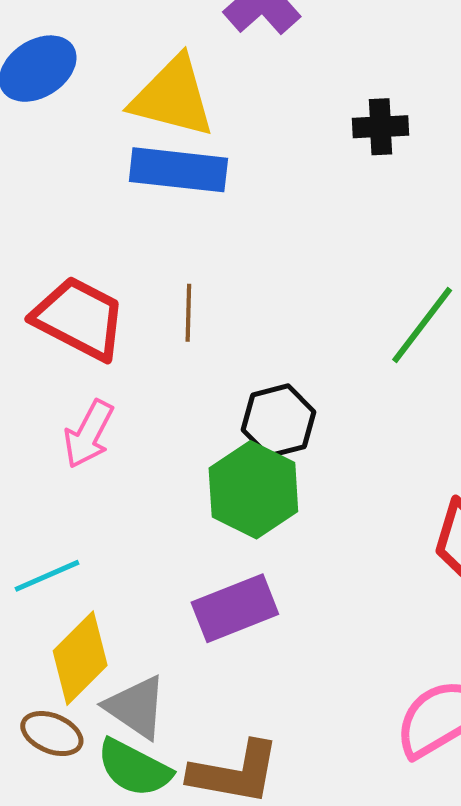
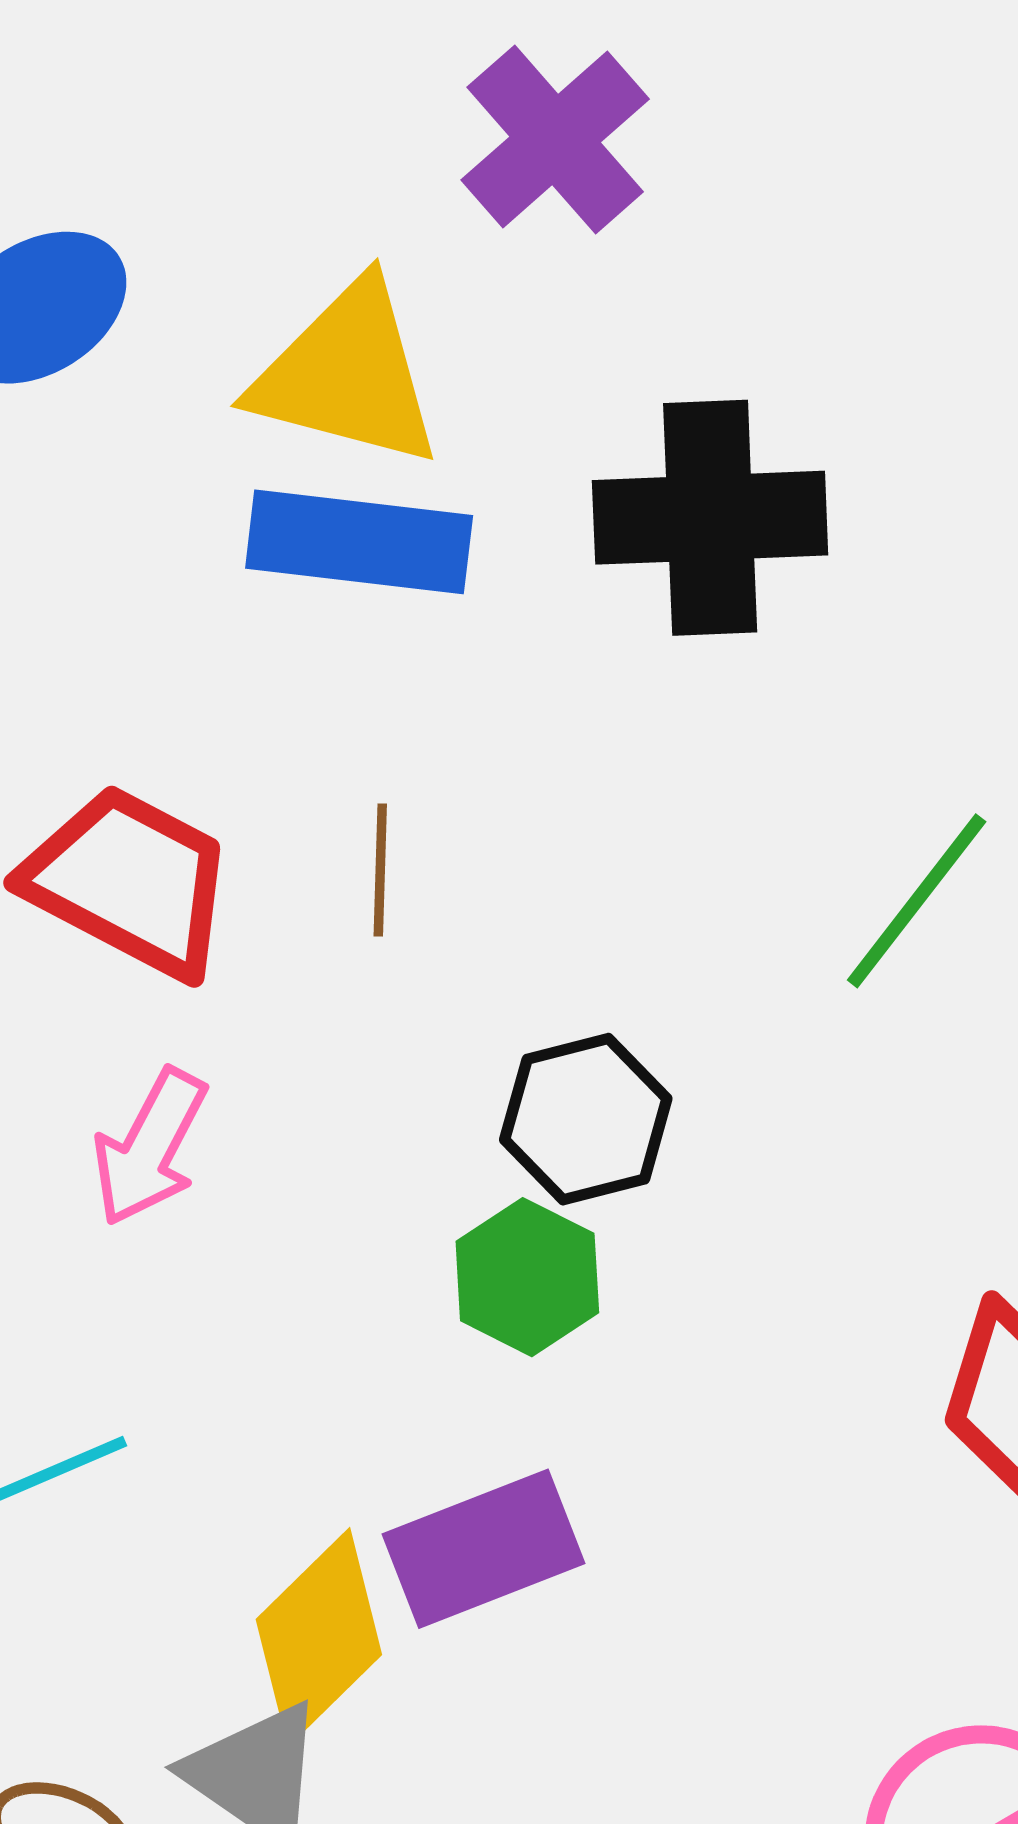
black cross: (381, 127) -> (710, 518), moved, size x1.8
green hexagon: (253, 490) -> (527, 1277), size x0.7
yellow diamond: (80, 658) -> (319, 1637), moved

